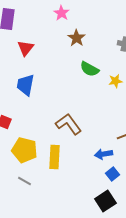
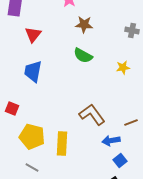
brown star: (76, 38) -> (84, 24), turned -30
green semicircle: (89, 69) -> (83, 56), moved
brown L-shape: (68, 124) -> (92, 114), moved

